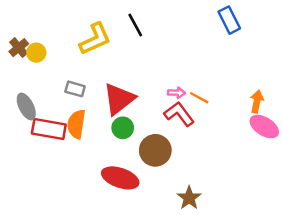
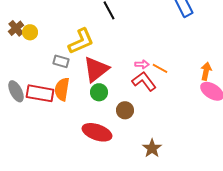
yellow L-shape: (95, 39) -> (81, 41), moved
gray ellipse: (26, 106) -> (16, 91), moved
brown circle: (155, 150) -> (125, 110), size x0.7

